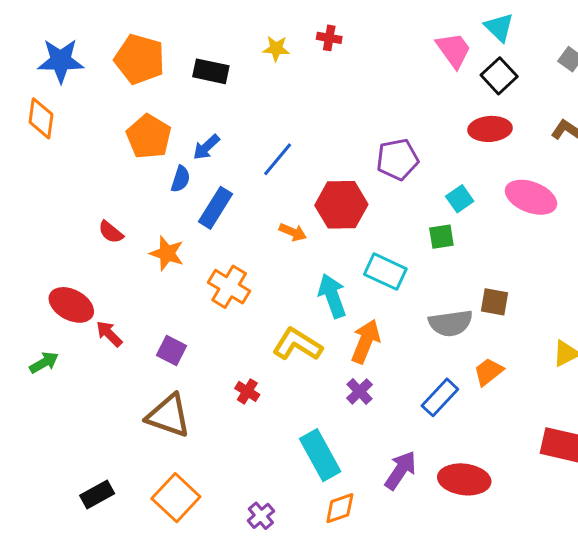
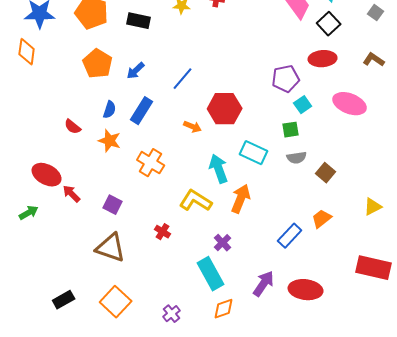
purple pentagon: (397, 159) -> (286, 79), moved
blue semicircle: (181, 179) -> (110, 110), moved
brown square: (495, 302) -> (326, 173), turned 30
gray semicircle: (451, 323) -> (297, 158), moved, size x0.7
purple cross: (360, 391) -> (223, 243), moved

